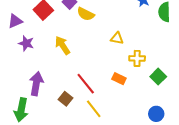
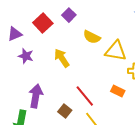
yellow semicircle: (86, 14) -> (92, 37), moved
yellow triangle: (117, 38) -> (116, 51), size x1.6

